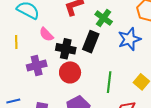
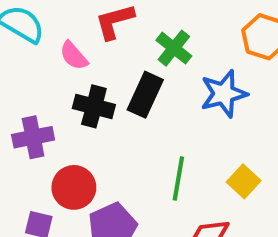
pink semicircle: (46, 34) -> (74, 56), moved
red circle: (70, 72) -> (74, 187), moved

